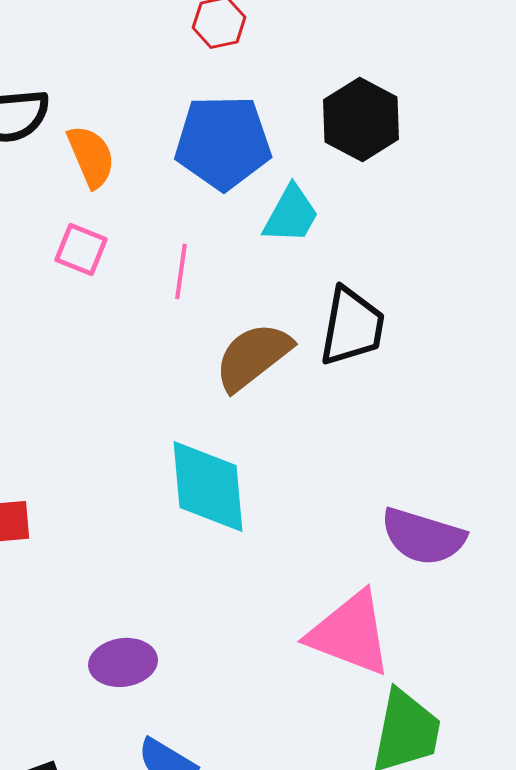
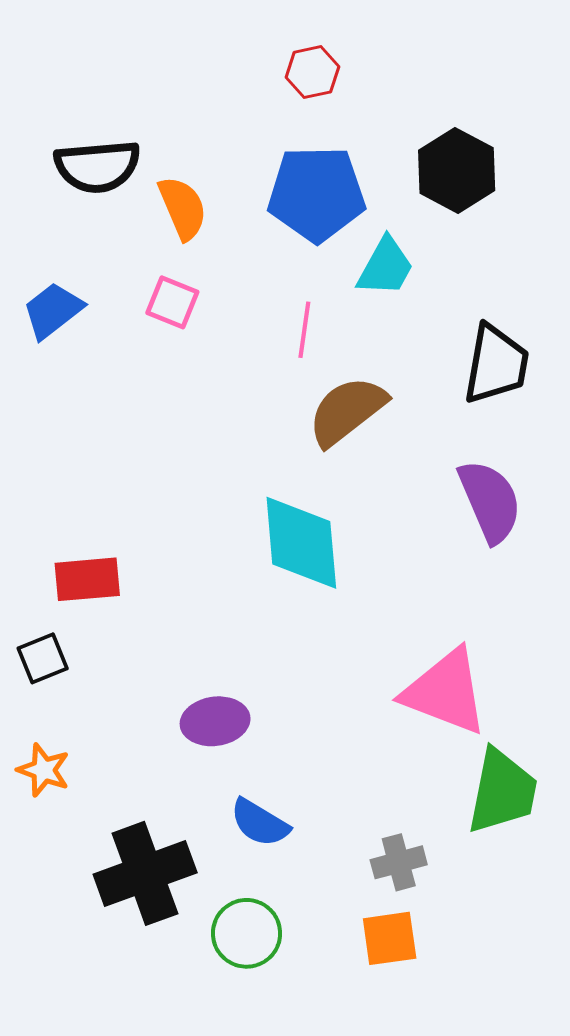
pink line: (181, 271) -> (304, 330), moved
black trapezoid: (352, 326) -> (496, 364), moved
purple semicircle: (423, 536) -> (490, 501), moved, turned -130

